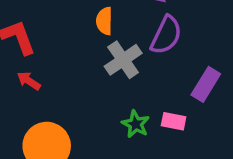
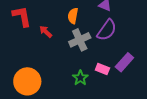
red arrow: (29, 81) -> (46, 32), moved
pink rectangle: (174, 121) -> (102, 69), moved

